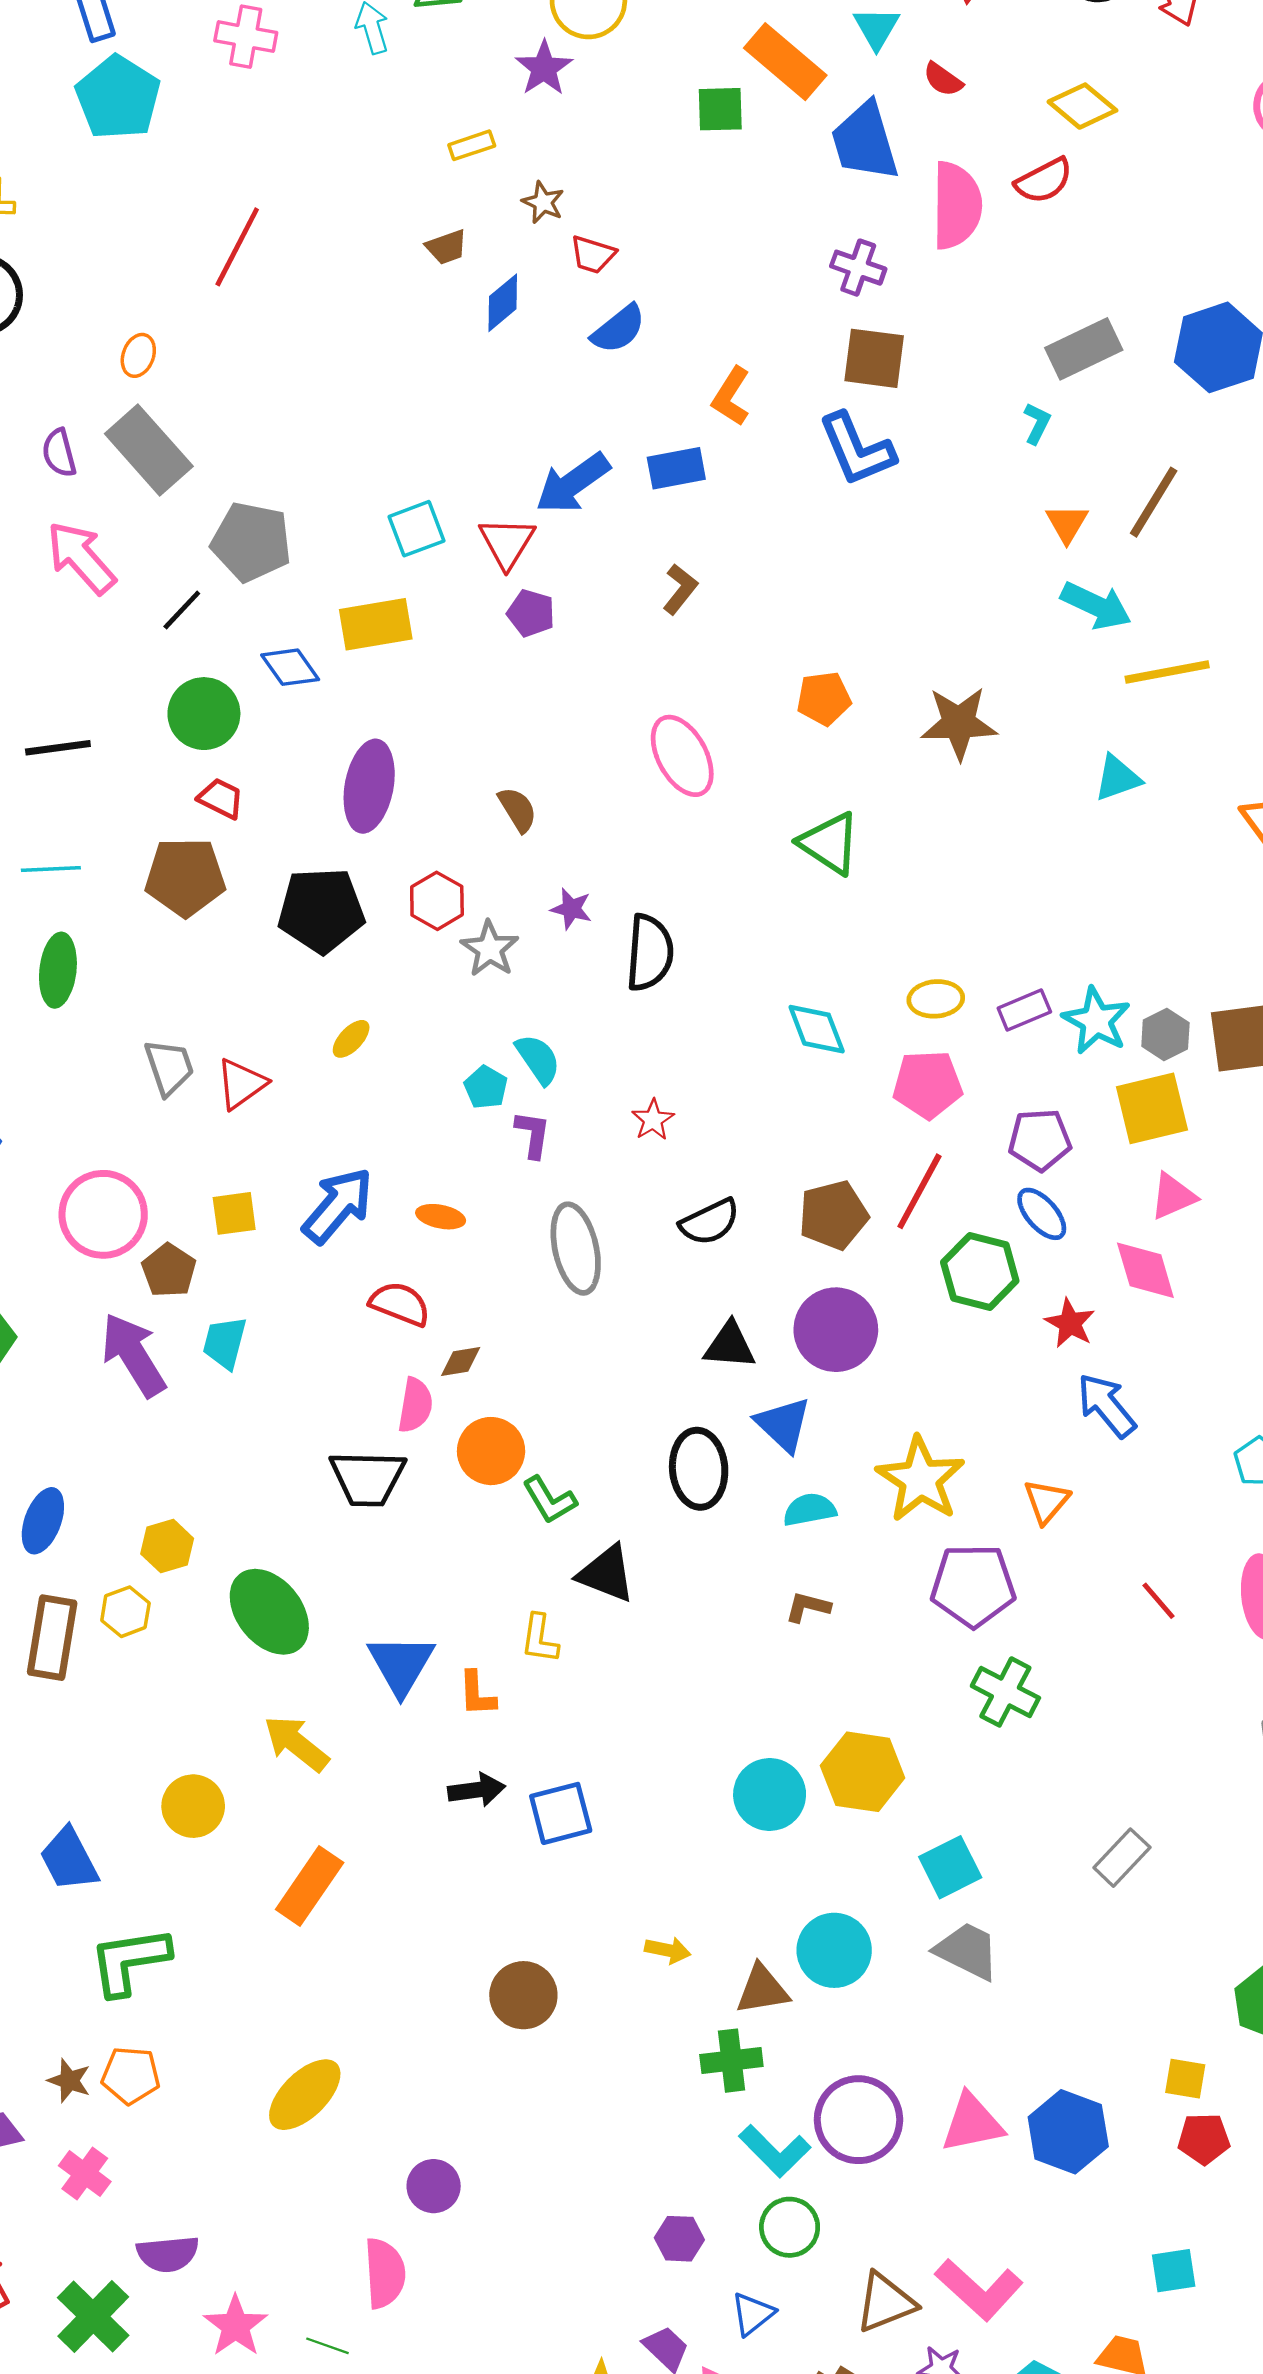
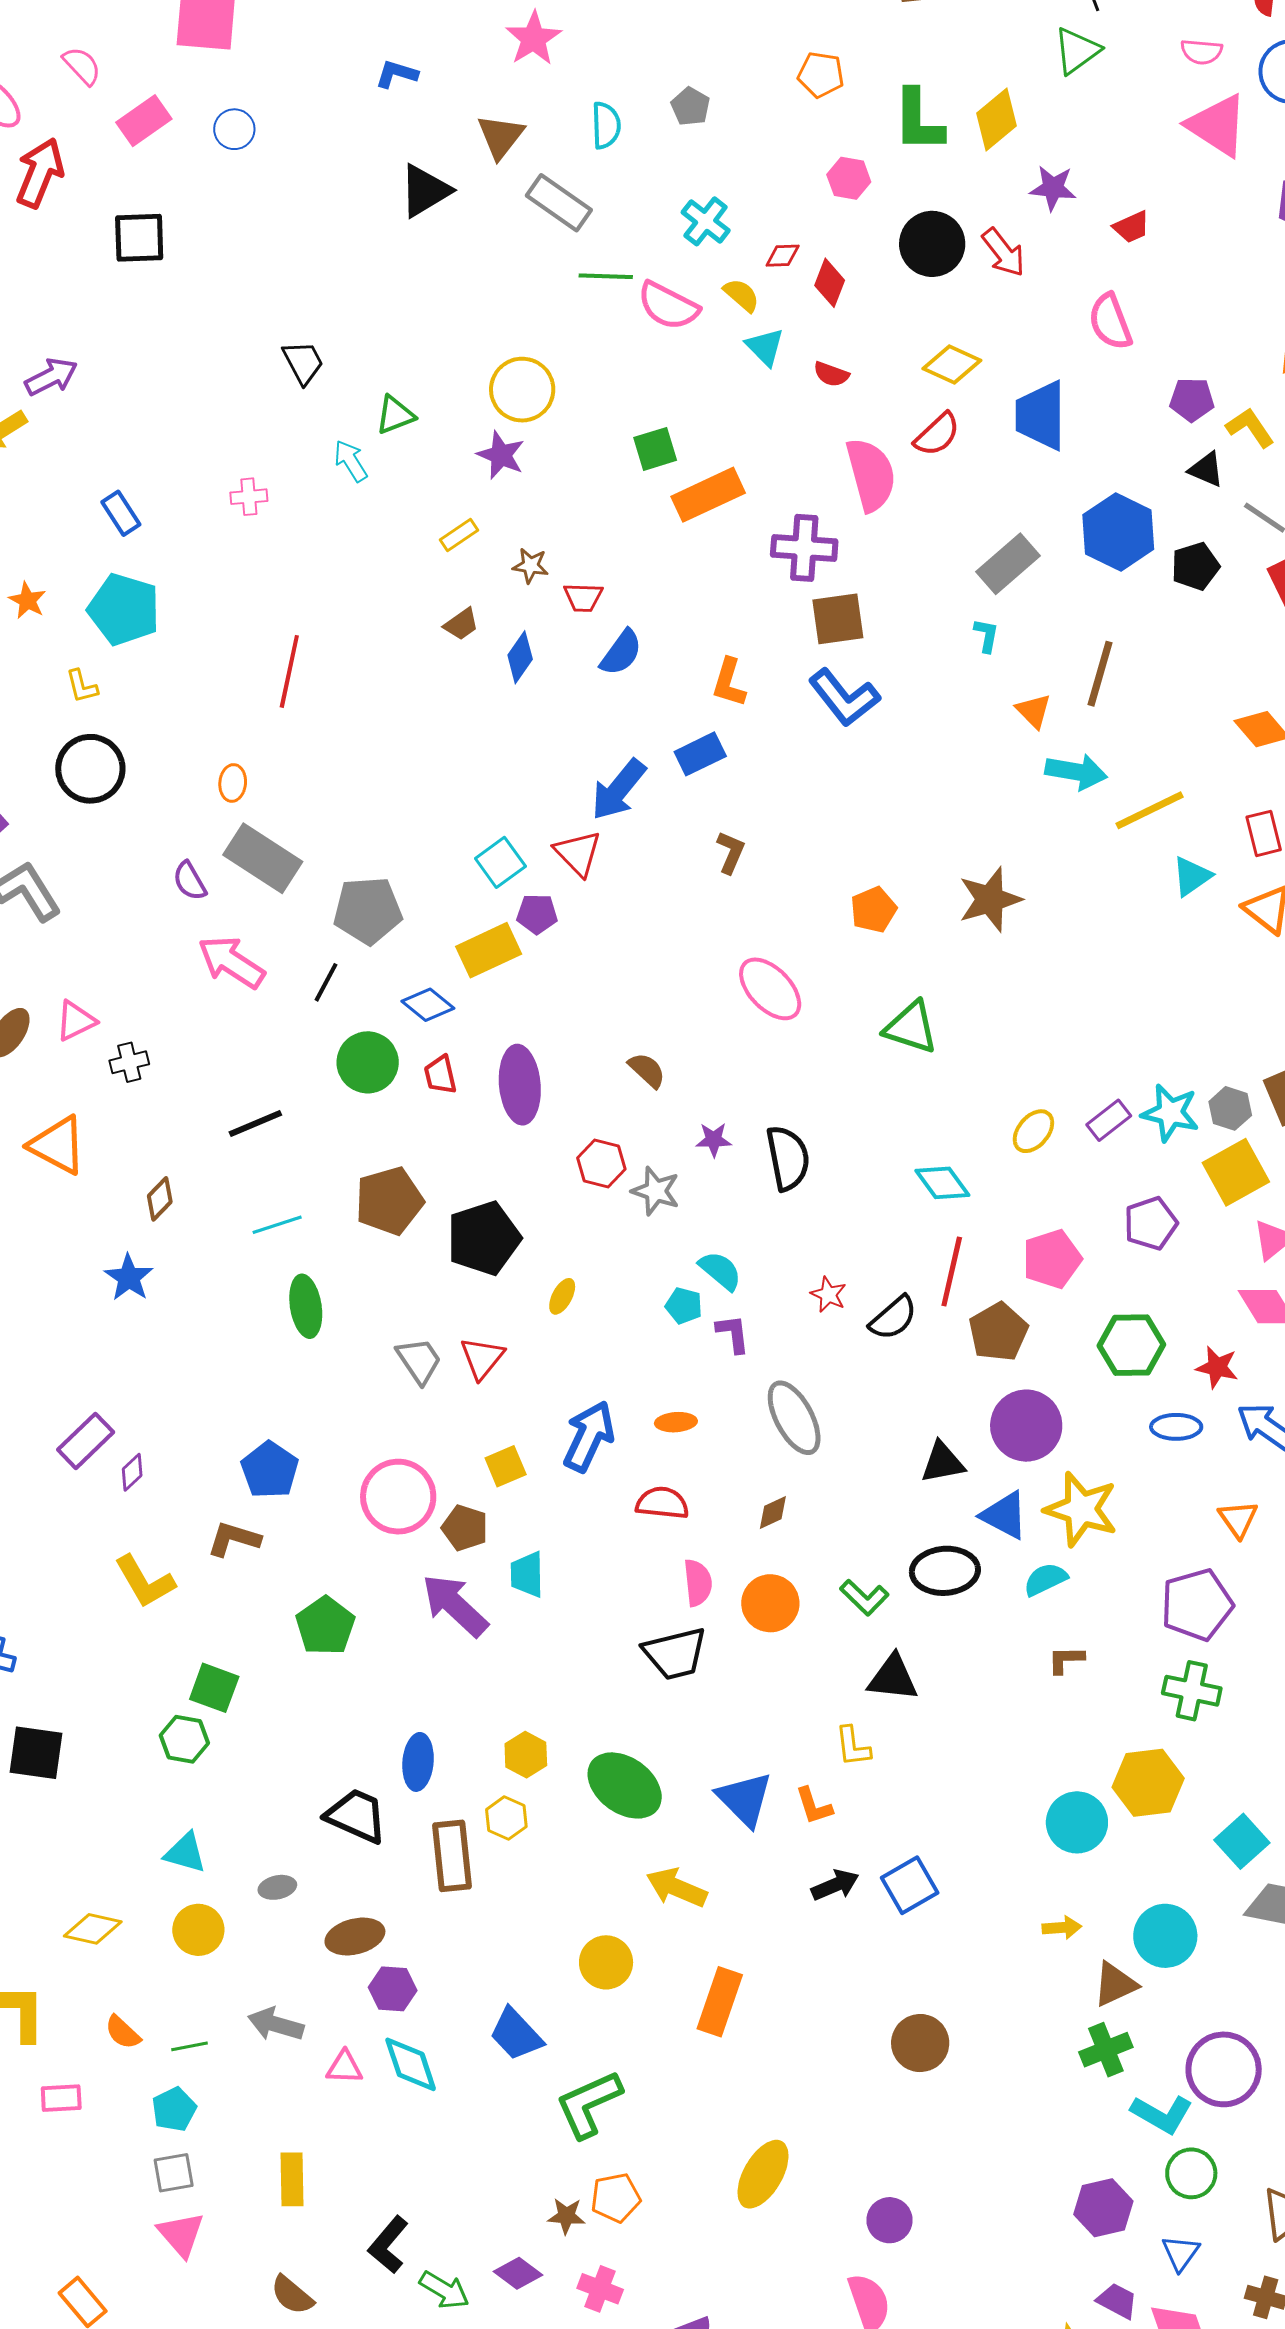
pink cross: (246, 37) -> (249, 497), size x0.7
orange rectangle: (785, 62) -> (708, 495), moved, turned -50
cyan pentagon: (118, 97) -> (124, 609), moved
blue trapezoid: (865, 141) -> (1041, 415), moved, turned 32
purple cross: (858, 268) -> (804, 548), size x1.4
purple pentagon: (531, 613) -> (537, 914), moved
cyan triangle: (1117, 778) -> (1192, 876), moved
red trapezoid: (221, 798) -> (440, 1075), moved, turned -114
black pentagon: (321, 910) -> (484, 1238), moved
yellow ellipse: (936, 999) -> (1033, 1131), turned -30
pink pentagon: (928, 1084) -> (1052, 1259), moved
red line: (919, 1191) -> (952, 1271), moved
blue ellipse: (1042, 1214) -> (1176, 1427), moved, turned -33
black semicircle: (710, 1222) -> (893, 1318), moved
brown diamond: (461, 1362) -> (773, 1512), moved
black ellipse: (699, 1469) -> (945, 1571), turned -74
yellow star: (920, 1479) -> (1081, 1509), moved
green L-shape: (550, 1500) -> (864, 1597), moved
green cross: (1005, 1692) -> (1192, 1691), moved
yellow arrow: (668, 1950) -> (1062, 1928), moved
purple hexagon: (679, 2239) -> (1103, 2208), size x1.4

